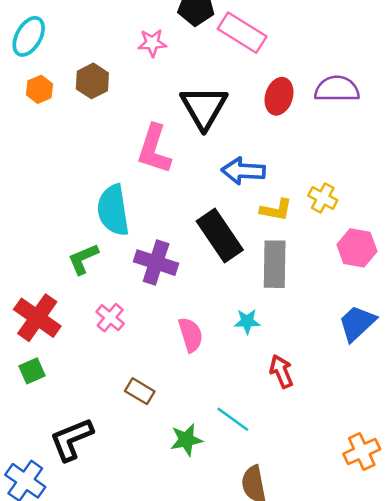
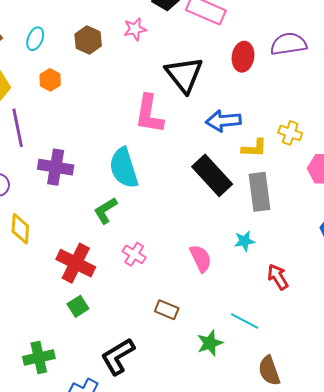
cyan ellipse: (29, 36) -> (35, 39), size x0.7
brown hexagon: (92, 81) -> (88, 40), moved
purple cross: (156, 263) -> (56, 167), moved

